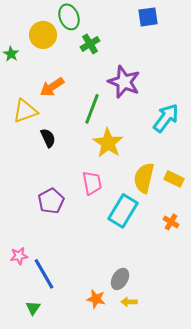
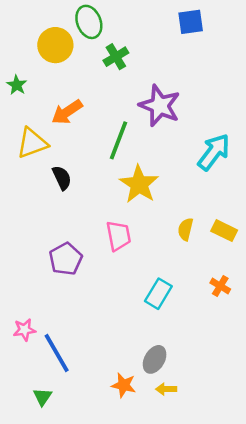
green star: (11, 54) -> (17, 85), moved
yellow semicircle: (144, 178) -> (185, 229), size x0.6
cyan rectangle: (123, 211) -> (158, 294), moved, size x0.7

